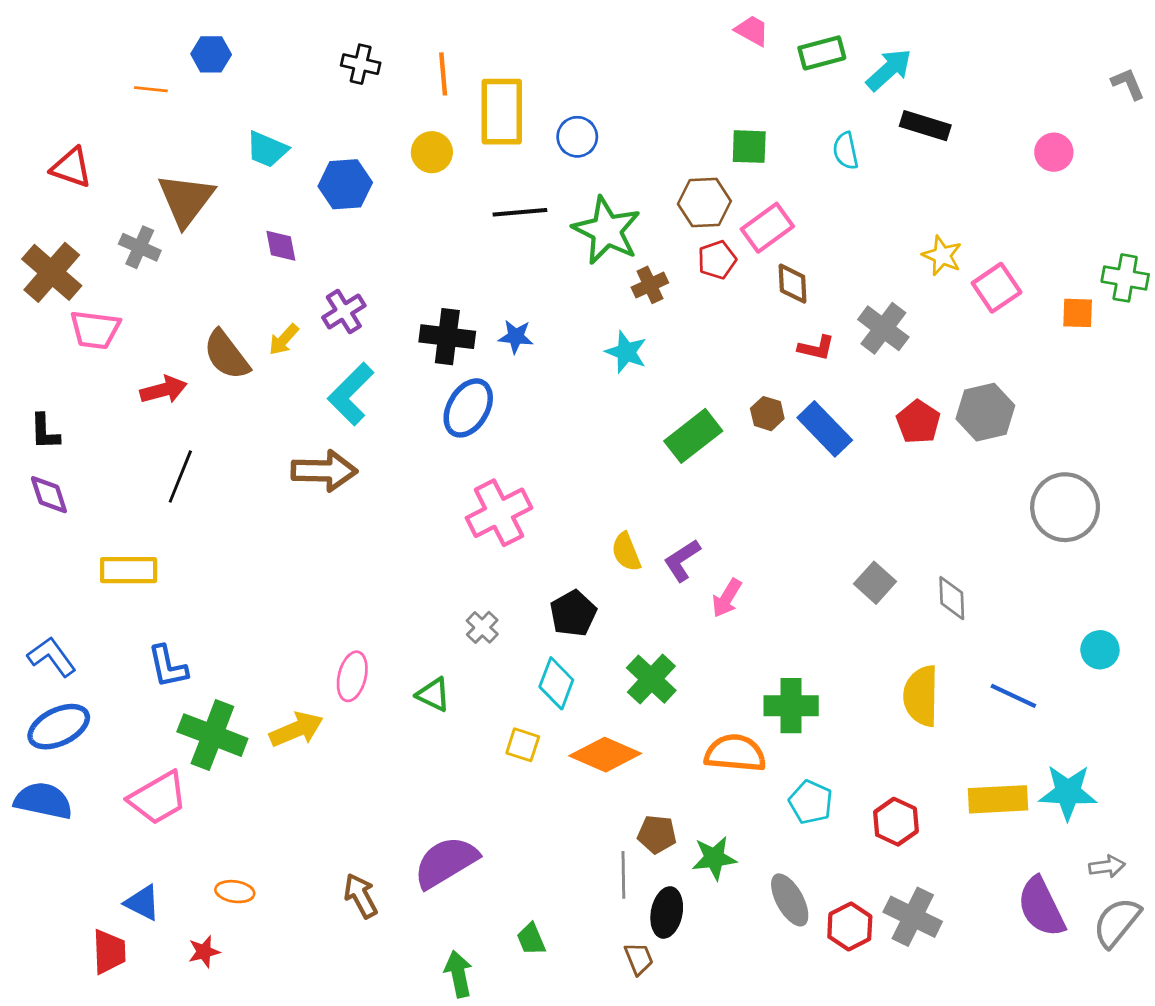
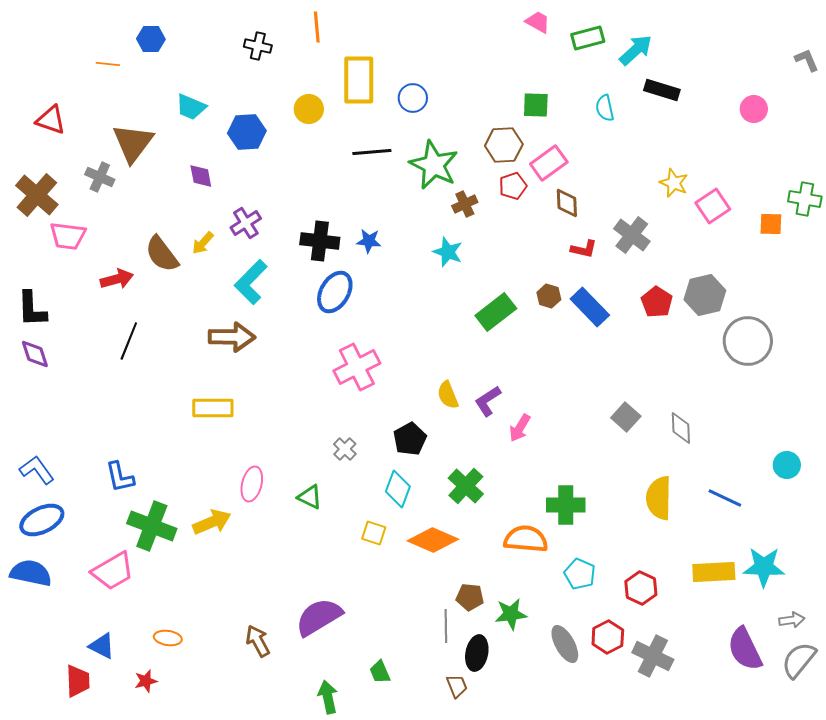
orange line: (443, 74) -> (317, 27), moved
black L-shape: (45, 432) -> (32, 309), size x1.4
gray circle: (1065, 507) -> (748, 341), moved
yellow rectangle: (129, 570) -> (213, 408), moved
red hexagon: (850, 927) -> (608, 637), moved

